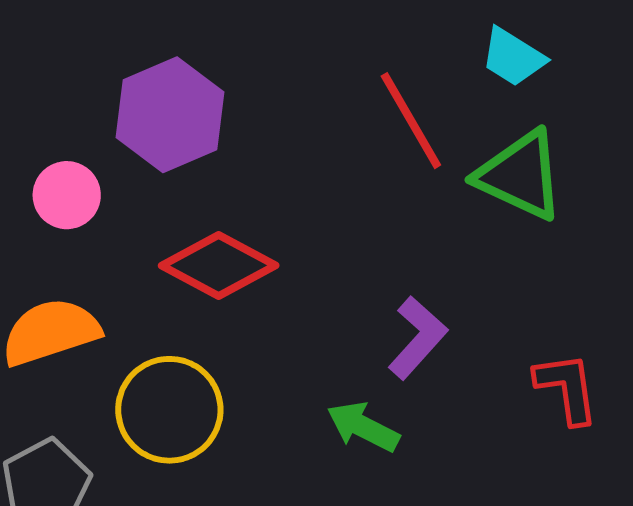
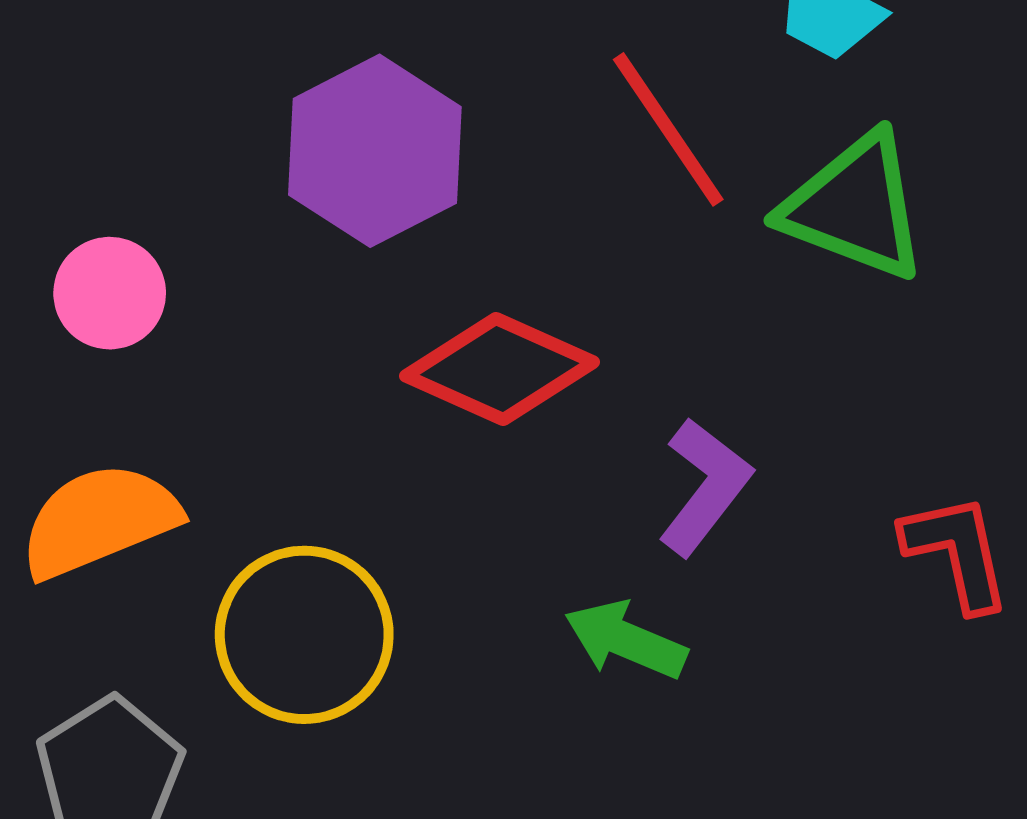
purple hexagon: (170, 115) -> (375, 151), moved
red diamond: (219, 266) -> (500, 369), moved

